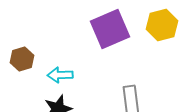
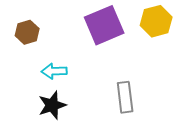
brown hexagon: (22, 59) -> (27, 32), moved

